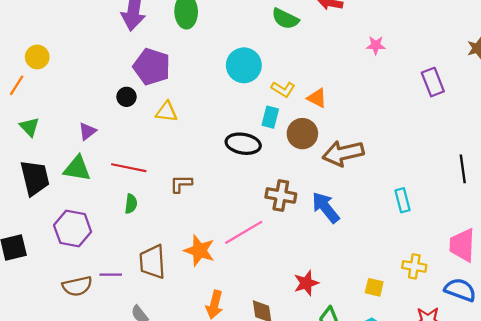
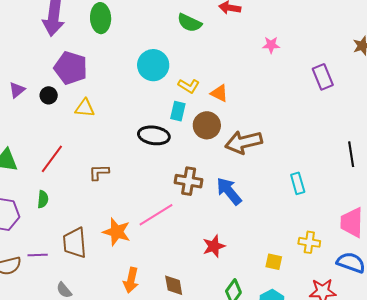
purple triangle: (87, 131) -> (17, 90), moved
red line: (129, 168) -> (52, 159), turned -64
green semicircle: (131, 204) -> (43, 199), moved
red star: (306, 283) -> (214, 246), moved

